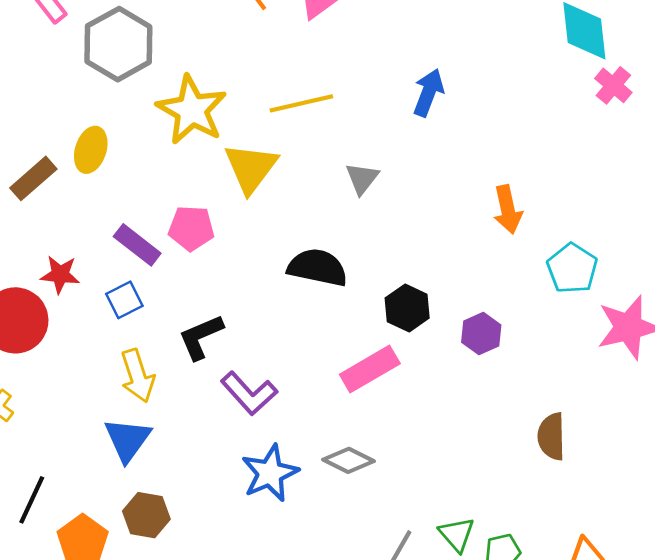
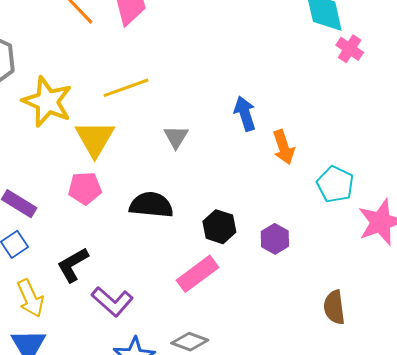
blue arrow: (428, 93) -> (245, 114), moved, turned -32
pink pentagon: (191, 228) -> (85, 188), moved

